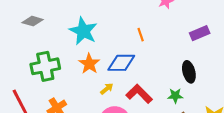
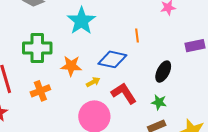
orange star: (89, 64) -> (71, 66), moved, turned 30
black ellipse: (189, 72) -> (163, 72), moved, turned 30

